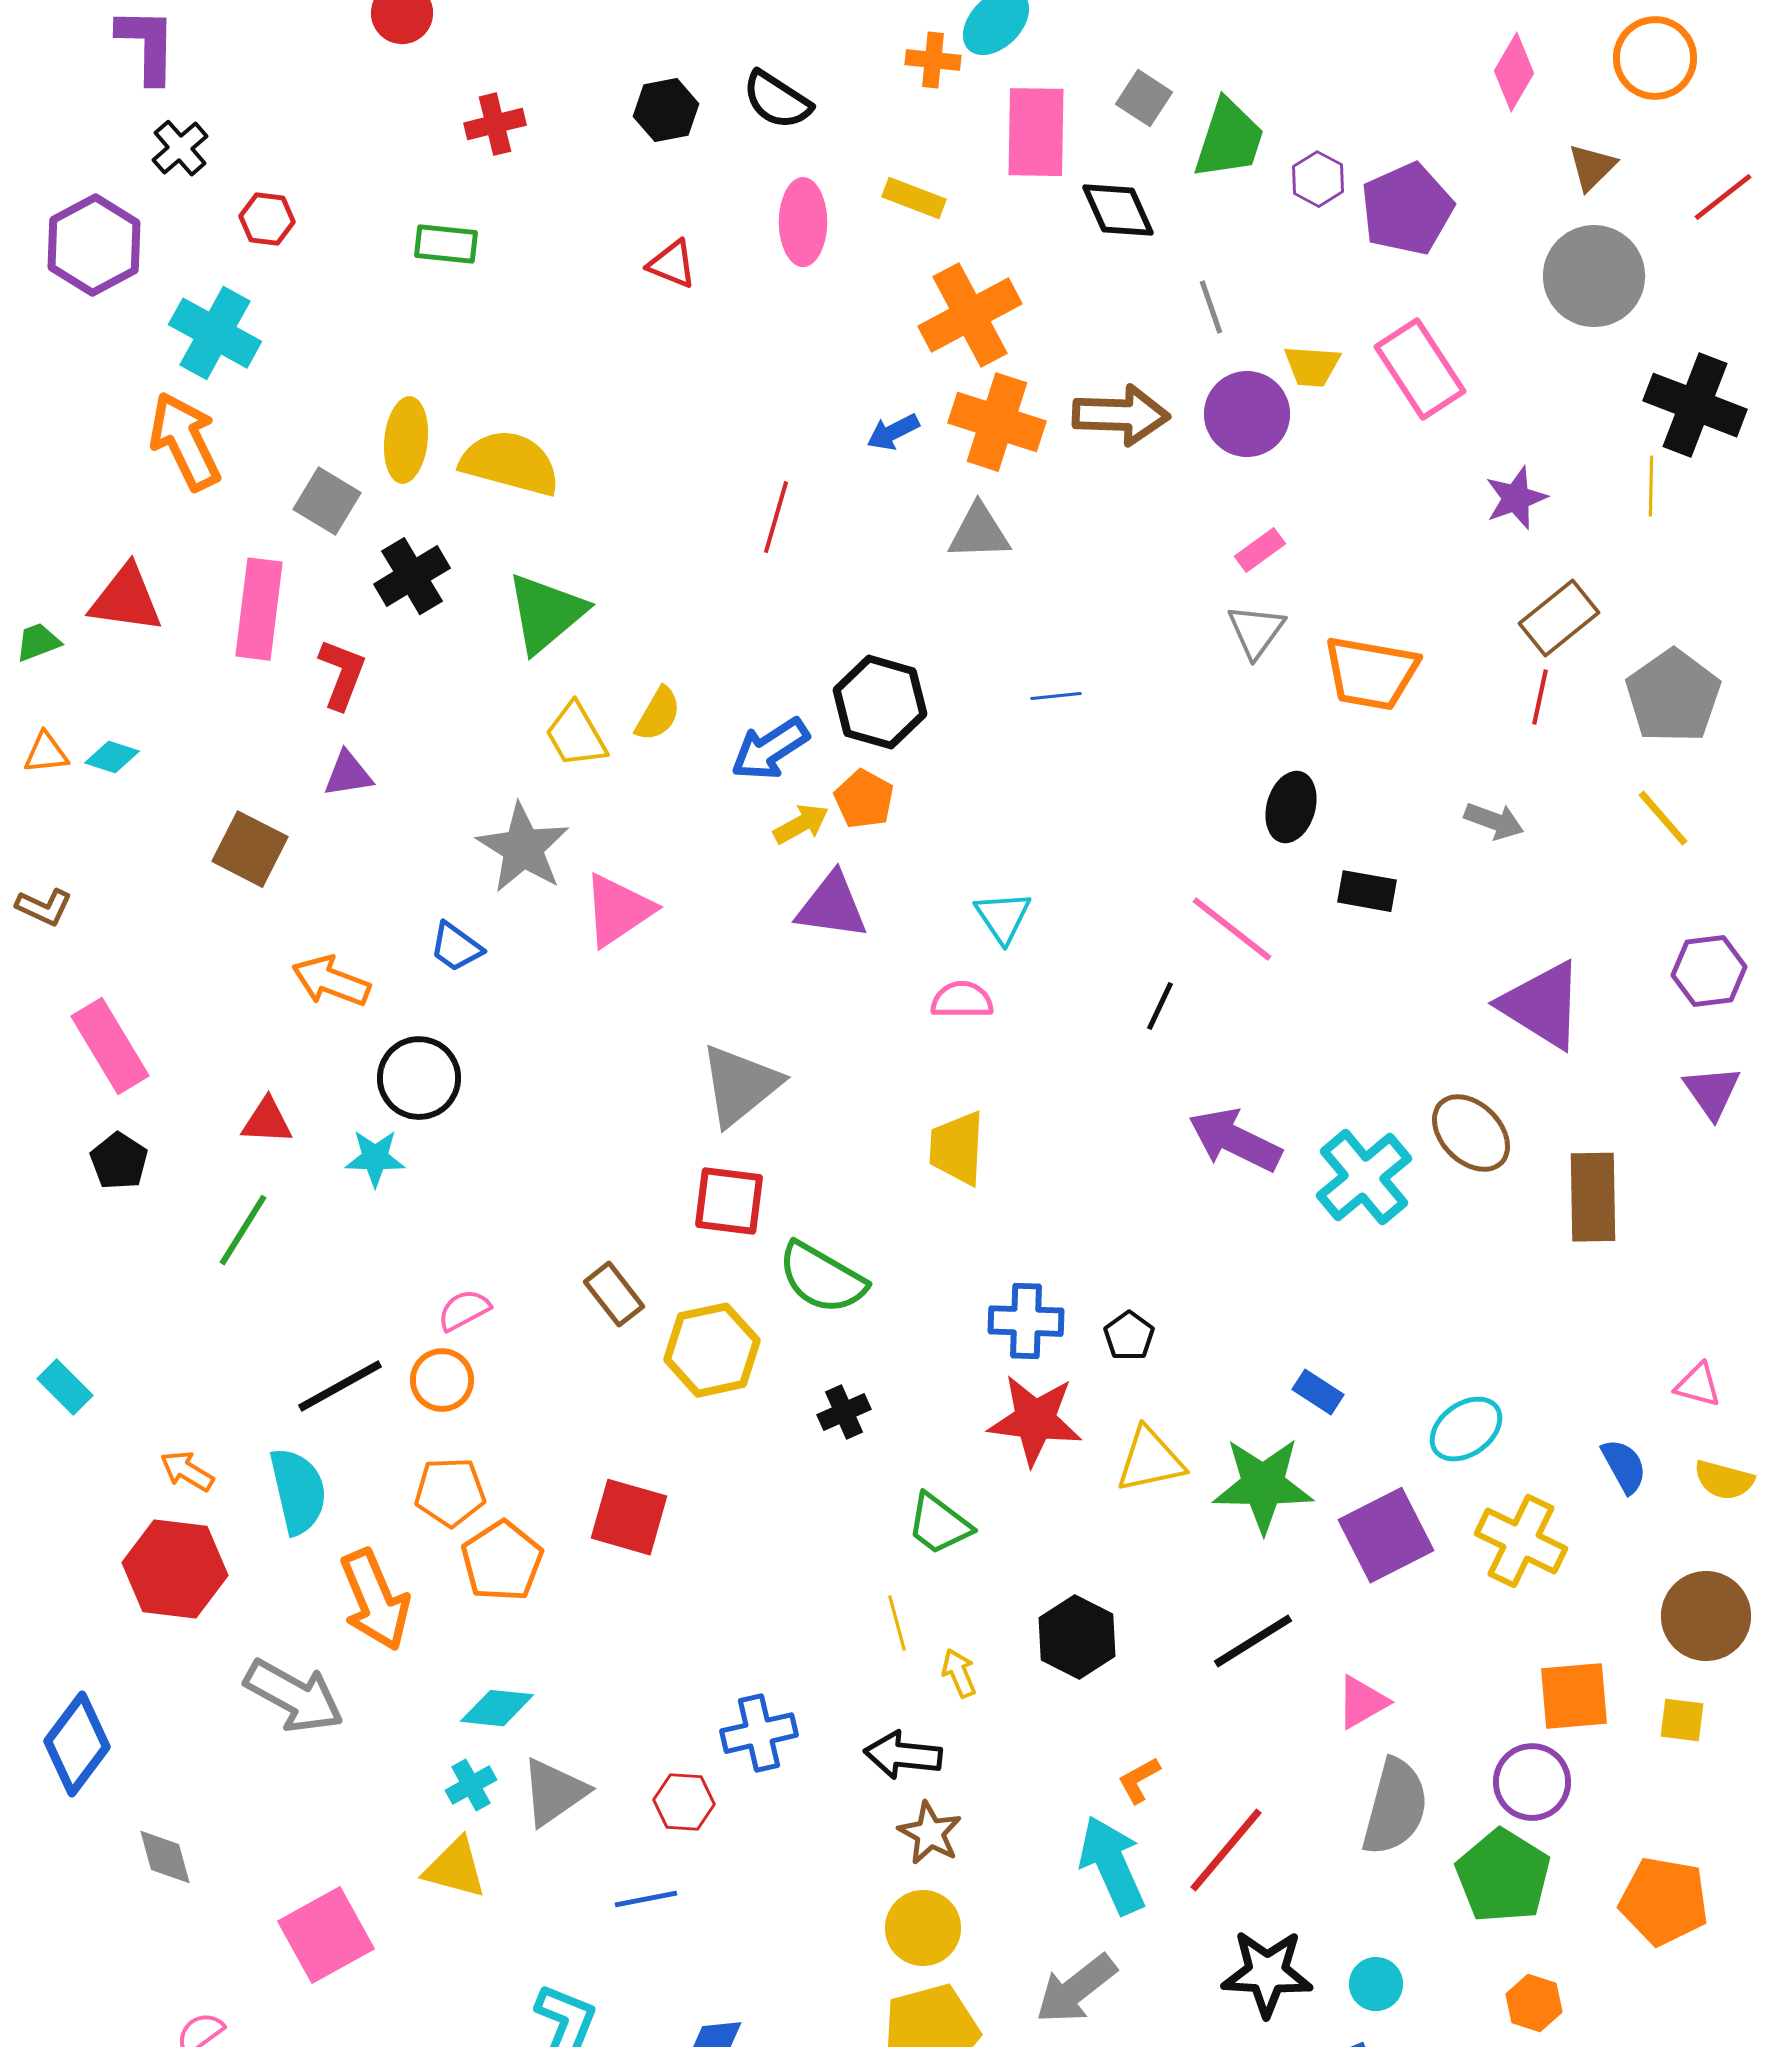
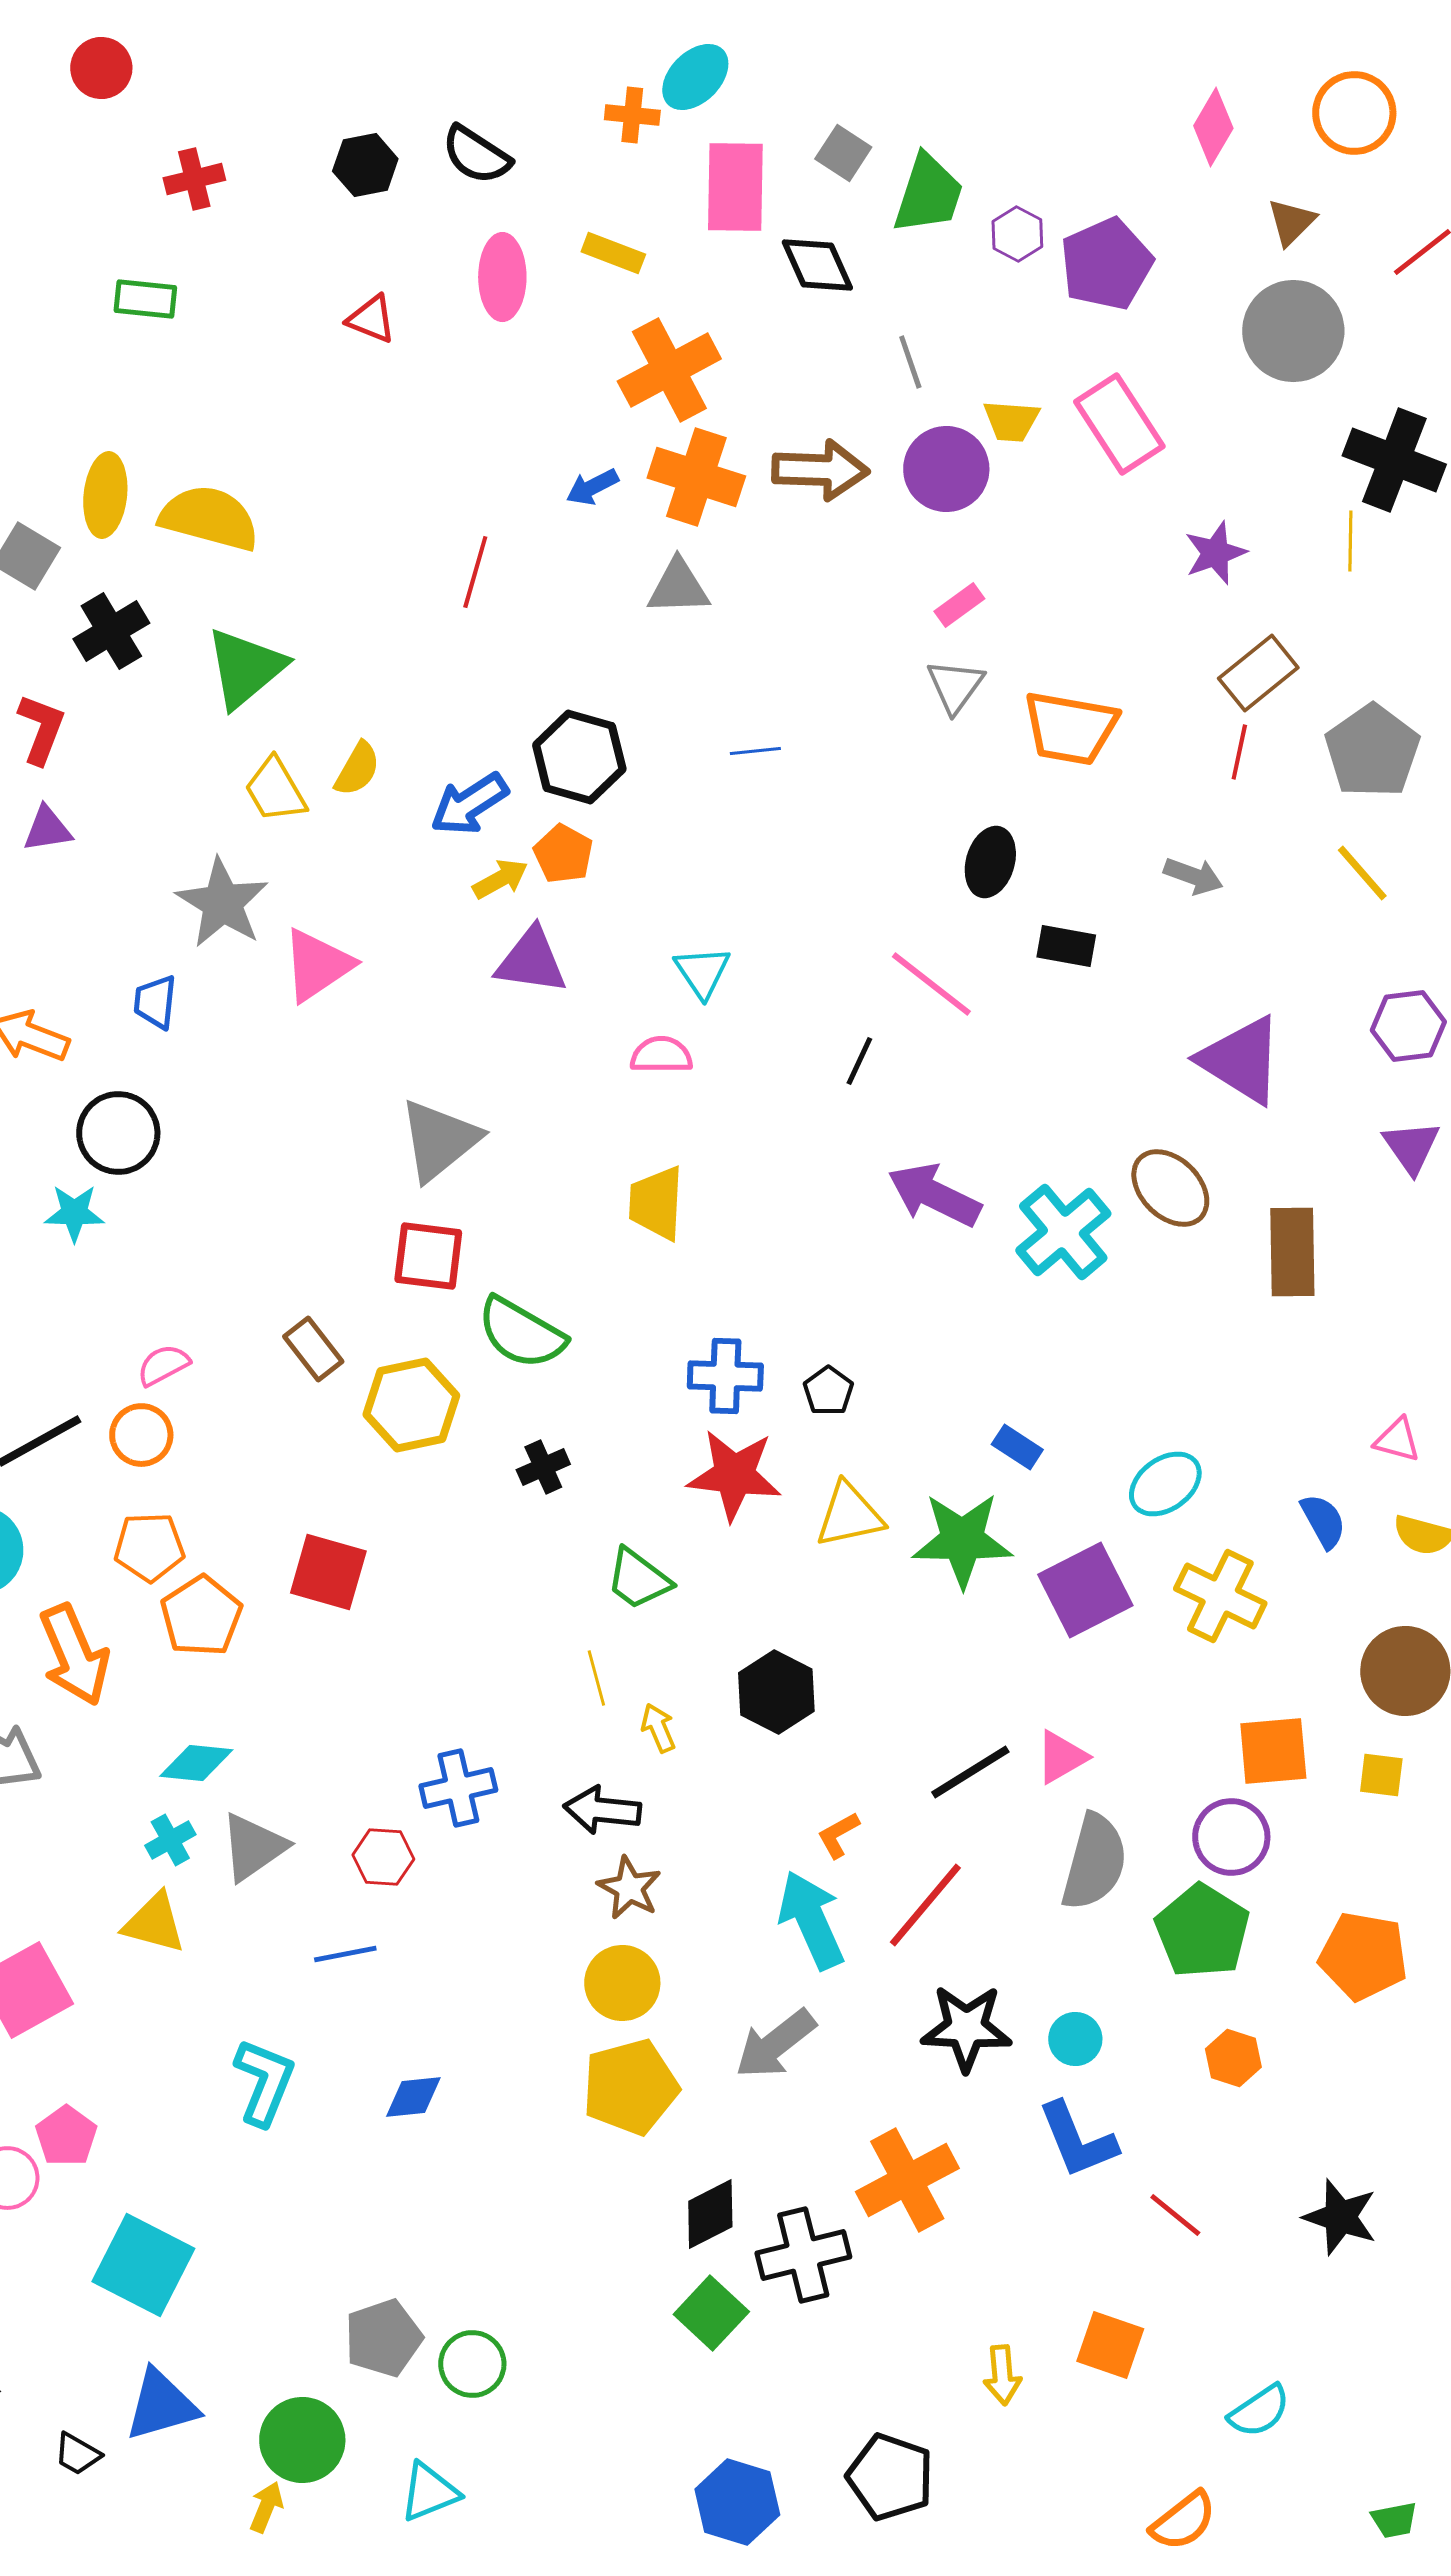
blue trapezoid: (456, 947) -> (155, 1002), turned 60
black line: (1253, 1641) -> (970, 1772), moved

